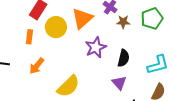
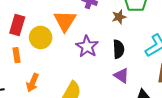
brown star: (123, 22) -> (119, 17), moved

